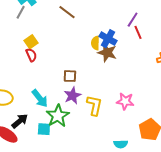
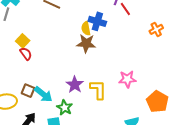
brown star: (107, 53) -> (86, 43), moved
brown square: (70, 76) -> (28, 91), moved, turned 32
green star: (58, 116) -> (65, 108), size x0.7

